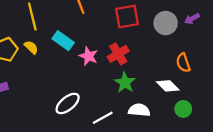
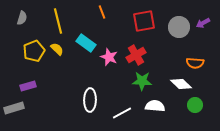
orange semicircle: (183, 63) -> (195, 63), turned -66
green star: (125, 83) -> (142, 81), turned -30
white ellipse: (68, 103) -> (90, 100), turned -50

